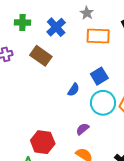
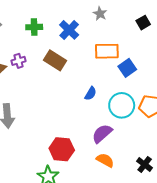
orange rectangle: (98, 36) -> (107, 51), moved
blue square: (99, 76) -> (127, 68), moved
purple semicircle: (83, 129) -> (102, 134), size x1.5

